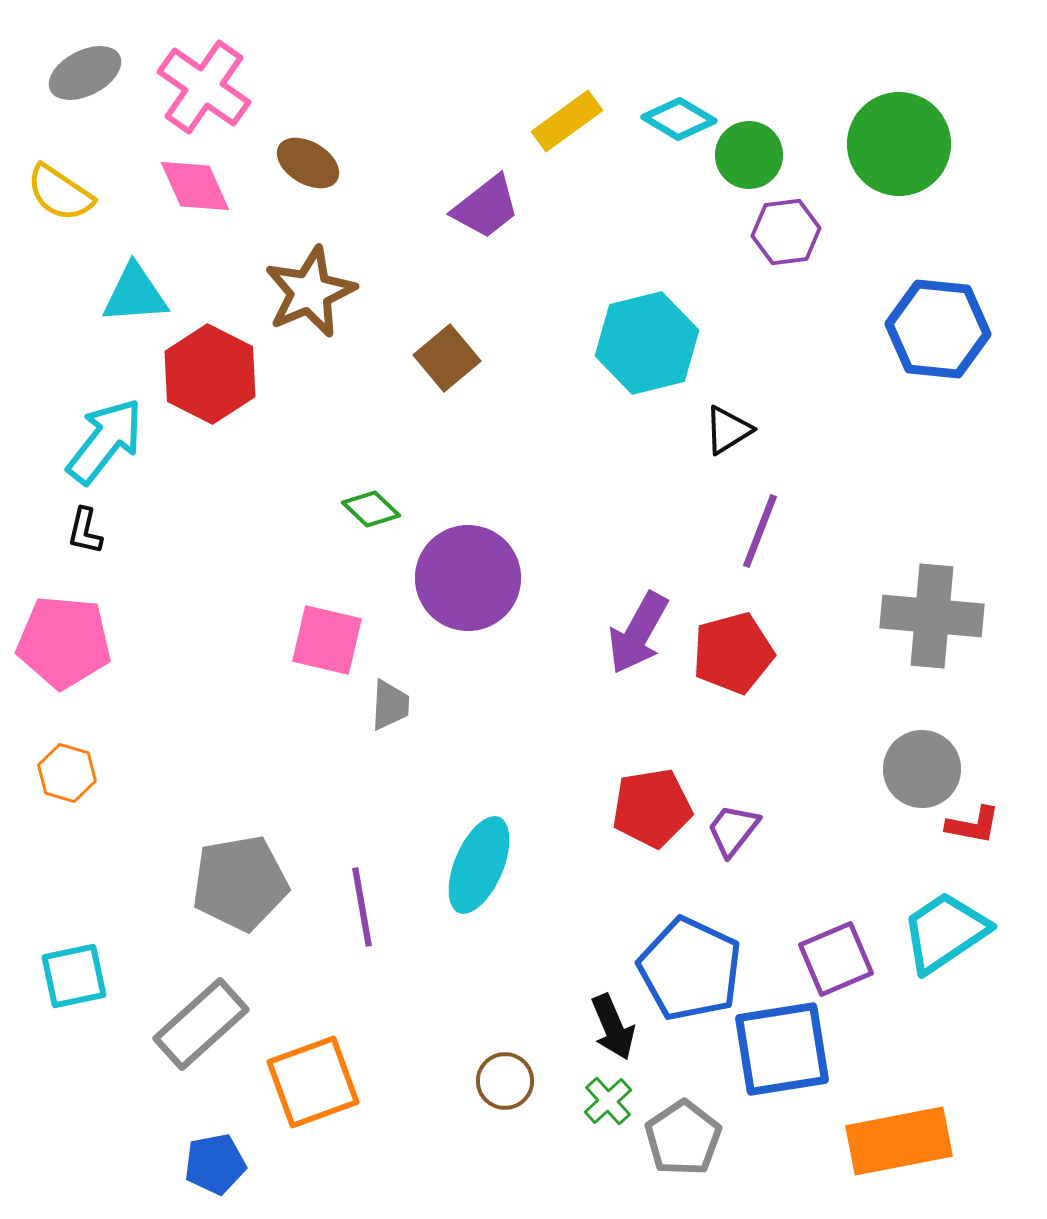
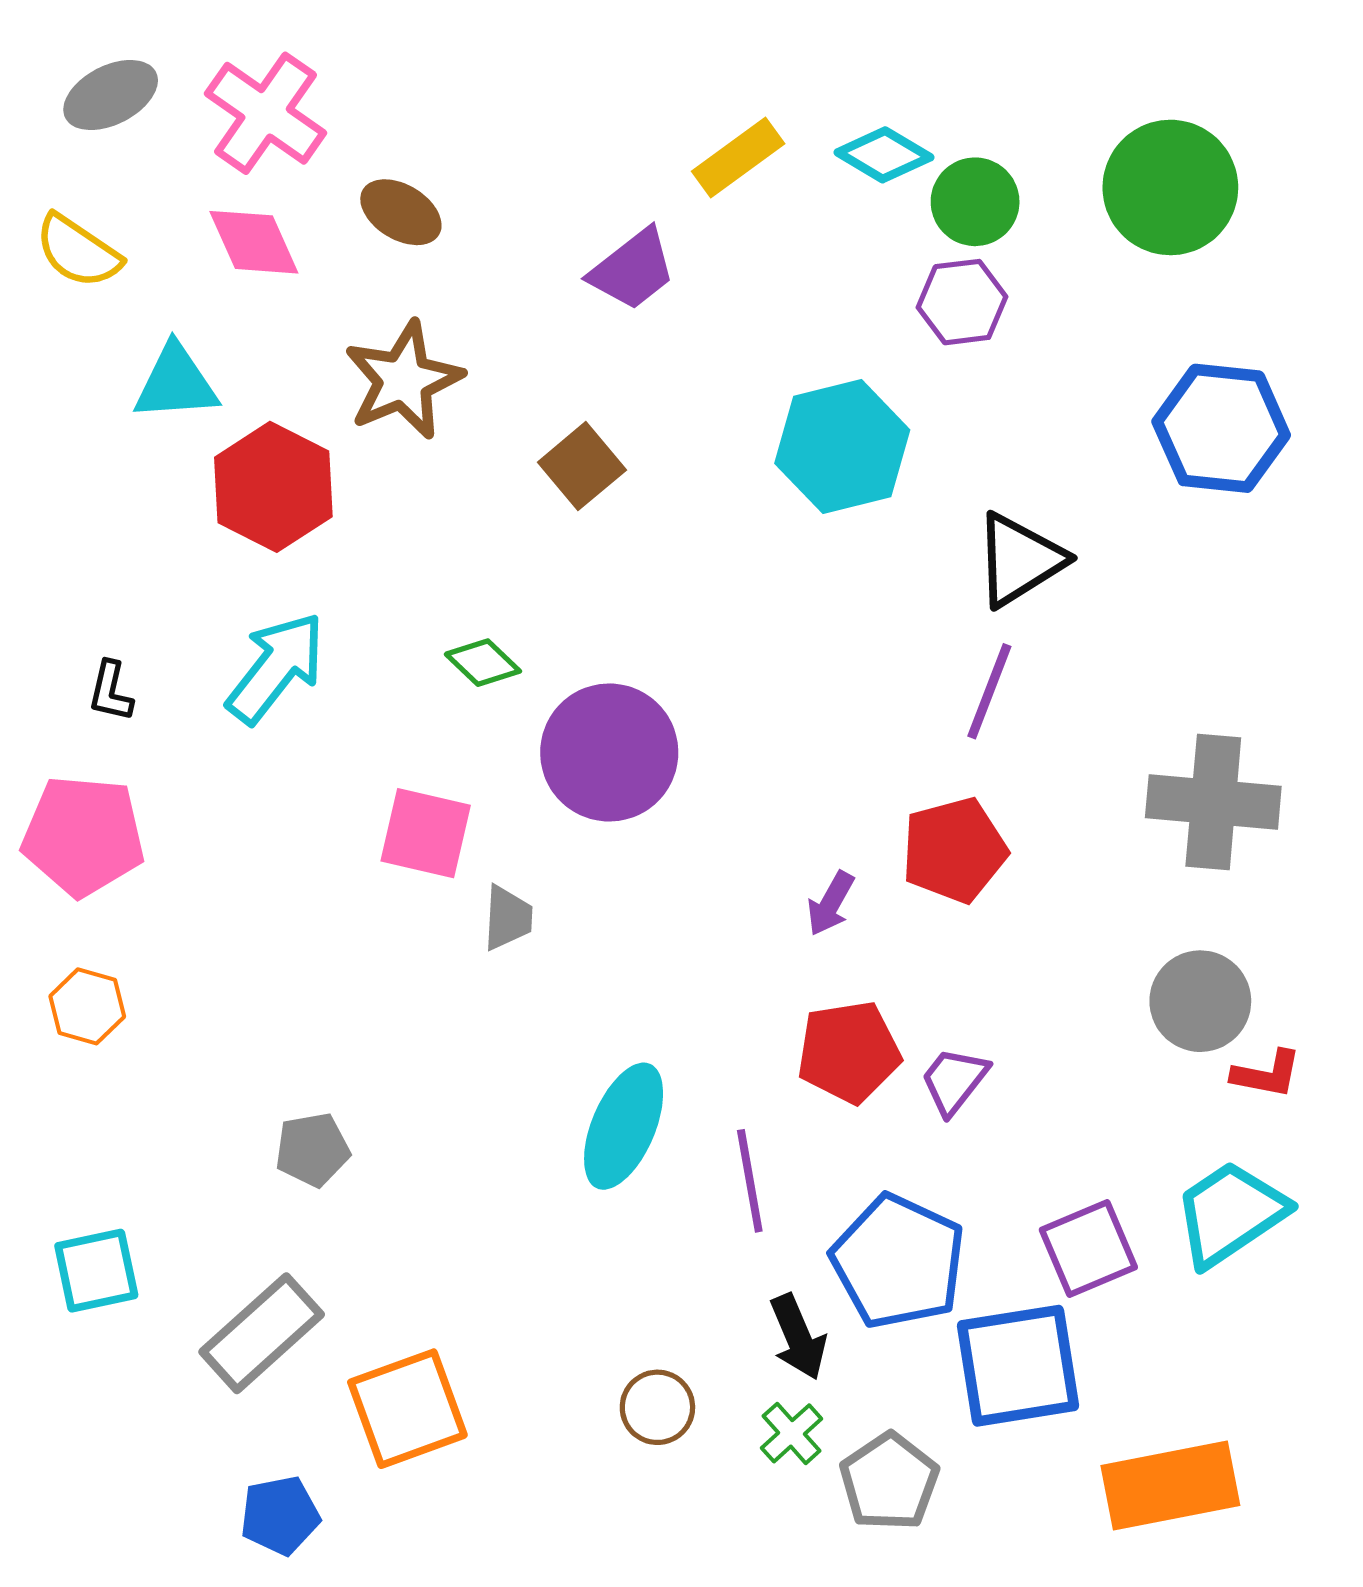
purple hexagon: (786, 232) -> (962, 302), moved
black triangle: (728, 430) -> (1019, 560), moved, size x1.5
cyan arrow: (105, 441) -> (276, 668), moved
purple arrow: (638, 633) -> (831, 904), moved, size x0.6
gray pentagon: (240, 883) -> (312, 1150), size x0.6
purple line: (362, 907) -> (750, 1181), moved

